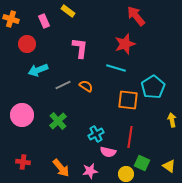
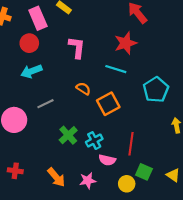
pink rectangle: (44, 21) -> (38, 18), size x1.5
red circle: (27, 44) -> (29, 43), moved
gray line: (63, 85) -> (46, 104), moved
orange square: (128, 100) -> (108, 104), moved, turned -35
green cross: (58, 121) -> (68, 135), moved

